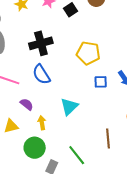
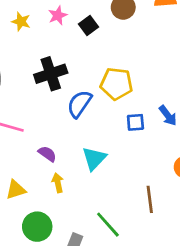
blue semicircle: (41, 74) -> (79, 104), moved, turned 70
purple semicircle: (27, 104) -> (47, 154), moved
green circle: (35, 148) -> (37, 227), moved

